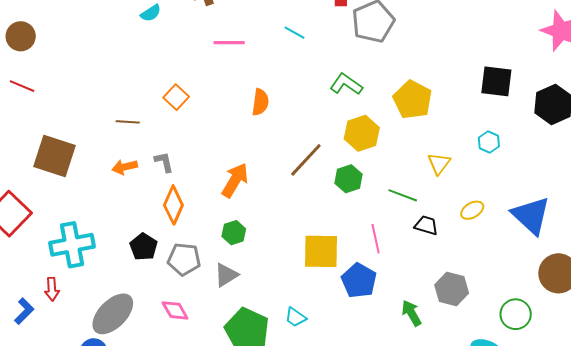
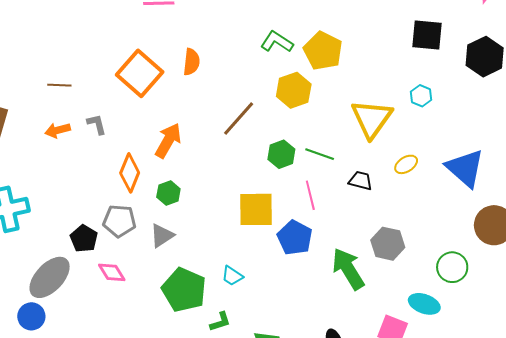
orange square: (176, 97) -> (140, 73), moved, size x1.8
yellow pentagon: (413, 100) -> (323, 51), moved
yellow triangle: (439, 164) -> (372, 119), size x1.8
green hexagon: (349, 179) -> (281, 154), moved
green line: (403, 195) -> (320, 154), moved
orange diamond: (173, 205) -> (130, 173), moved
black pentagon: (144, 247) -> (84, 239), moved
green arrow: (412, 313) -> (348, 269), size x1.6

